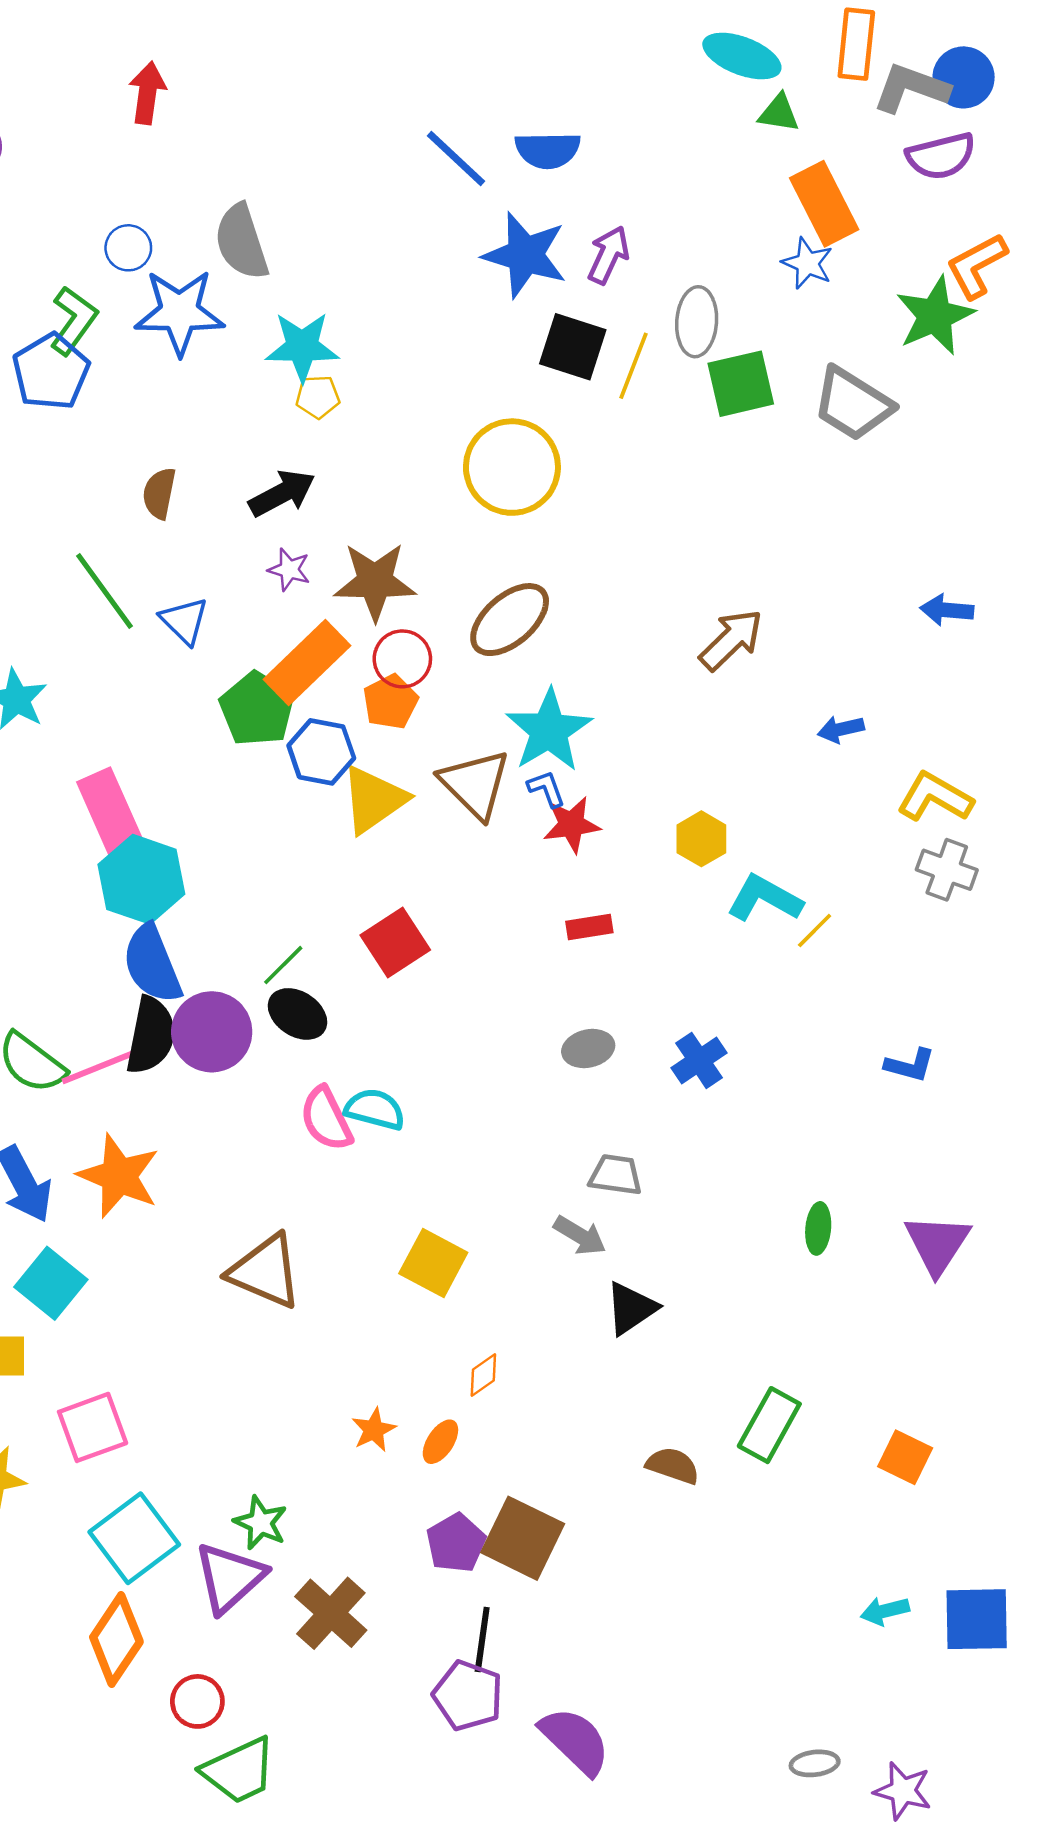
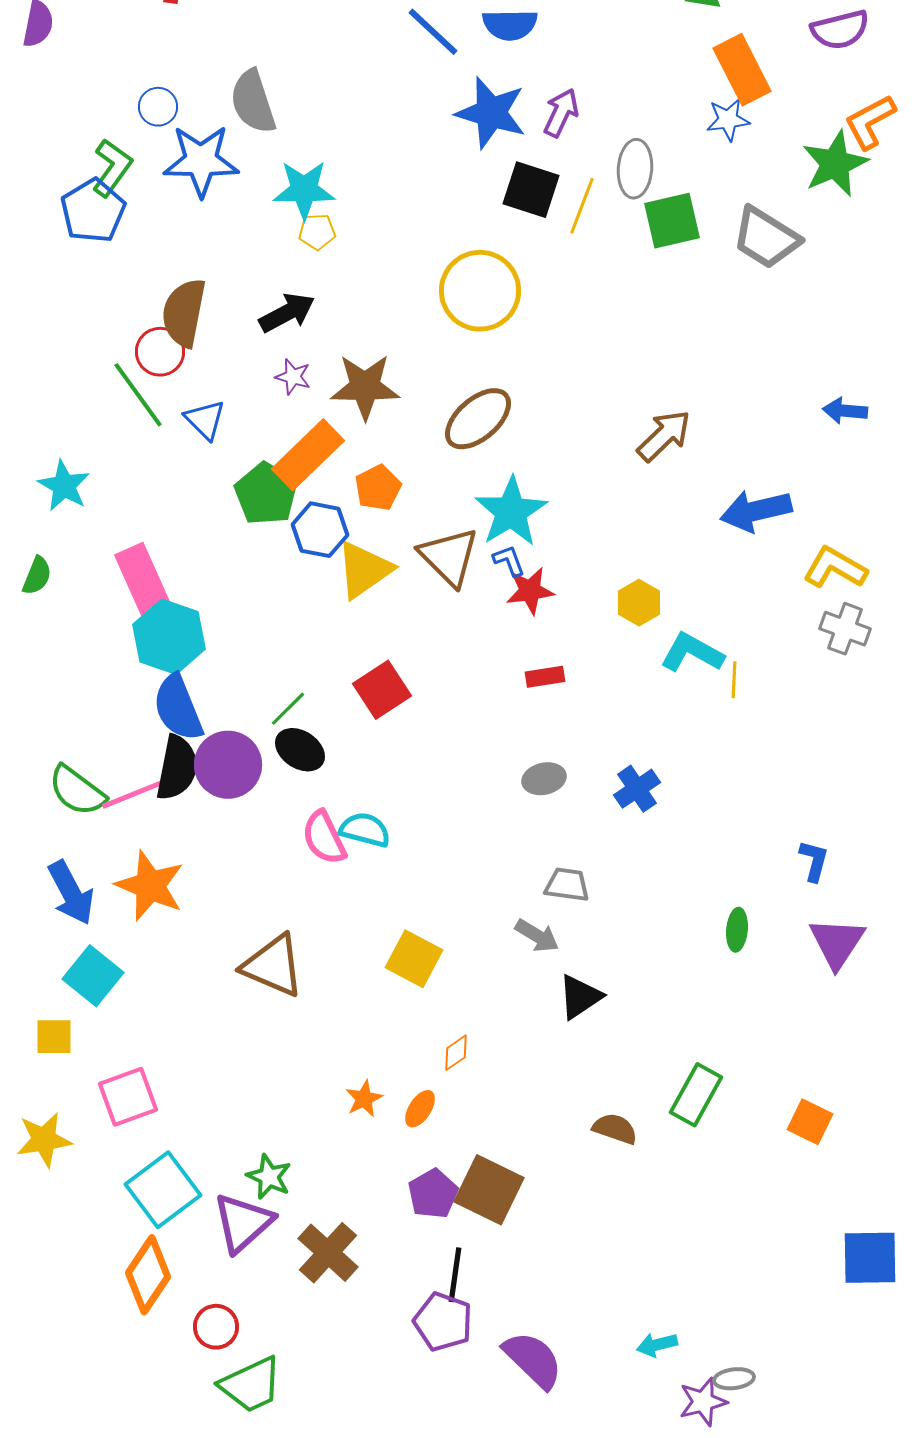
blue star: (807, 263) -> (728, 120), turned -30
brown semicircle: (159, 493) -> (184, 313), size x1.6
red circle: (402, 659) -> (160, 352), moved
blue arrow: (841, 729) -> (756, 511), size x1.8
yellow line: (815, 931) -> (734, 680), turned -42
blue L-shape: (910, 1065) -> (814, 861), moved, turned -90
cyan arrow: (885, 1611) -> (657, 1345), moved
purple star: (903, 1791) -> (703, 1402), moved, turned -30

